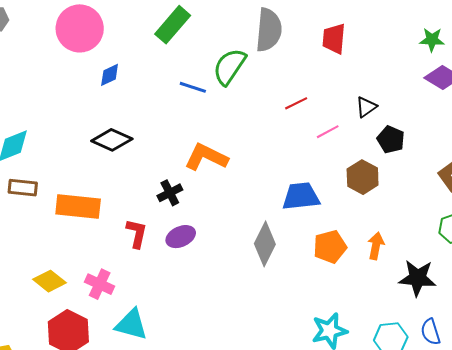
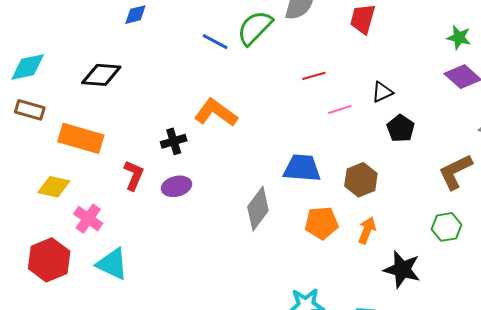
black diamond: (112, 140) -> (101, 75), moved, turned -30
brown hexagon: (363, 177) -> (361, 180), moved
yellow diamond: (50, 281) -> (54, 187), moved, turned -36

